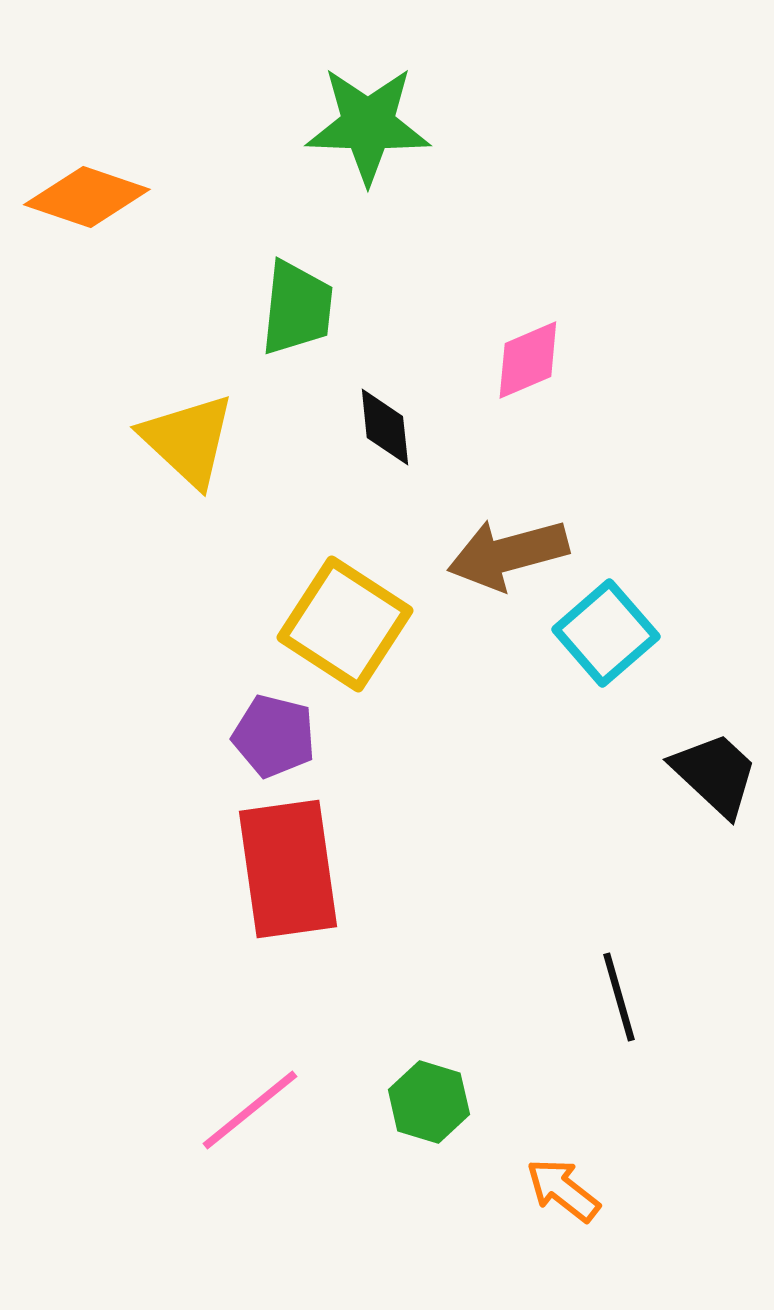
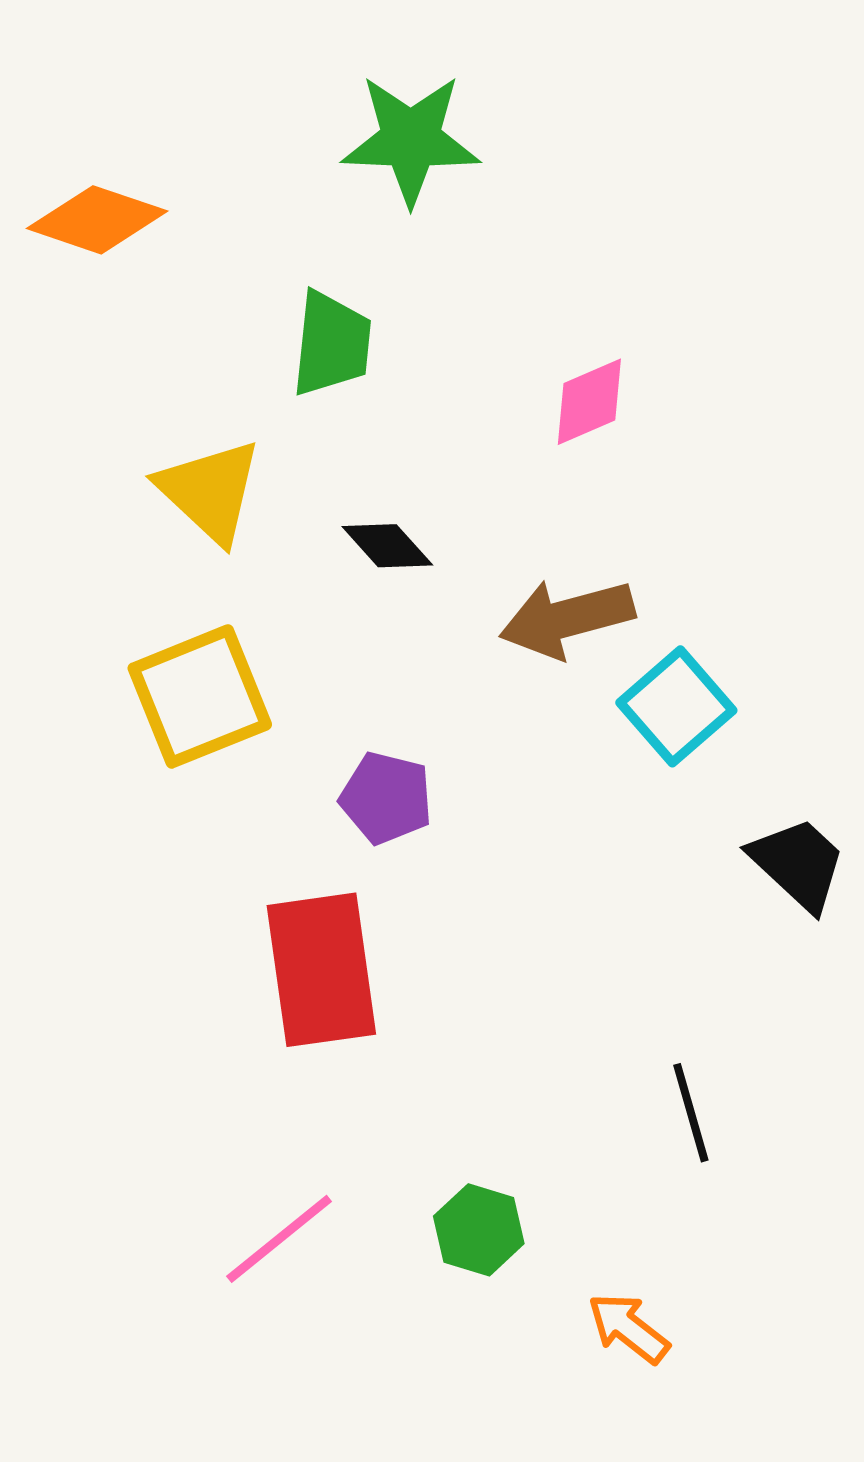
black diamond: (385, 427) -> (387, 546), moved, turned -36
yellow square: (345, 624) -> (200, 696), moved, turned 35
purple pentagon: (274, 736) -> (386, 798), moved

